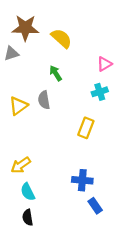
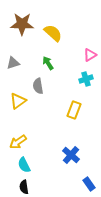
gray triangle: (11, 53) -> (13, 63), moved
yellow triangle: (18, 106) -> (18, 101), moved
blue cross: (82, 180) -> (71, 155), turned 36
blue rectangle: (95, 206) -> (89, 184), moved

